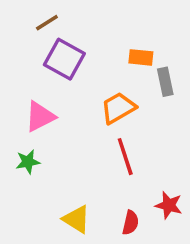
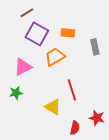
orange rectangle: (141, 57) -> (68, 33), moved
orange trapezoid: (118, 108) -> (55, 57), moved
yellow triangle: (77, 219) -> (53, 107), moved

